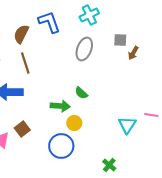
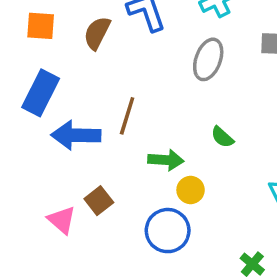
brown line: (25, 63) -> (127, 116), moved, turned 35
green semicircle: (81, 93) -> (222, 137), moved

